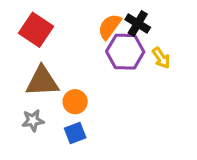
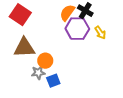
gray star: (33, 120) -> (38, 73), moved
blue square: (75, 133) -> (53, 81), moved

